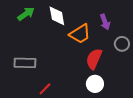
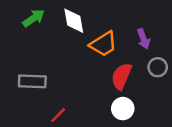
purple arrow: (105, 22) -> (143, 39), moved
gray circle: (122, 44) -> (158, 67), moved

